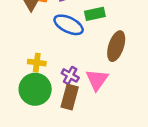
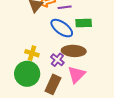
brown ellipse: (116, 46) -> (74, 51), moved, turned 65
purple cross: (70, 75) -> (57, 60), moved

